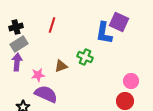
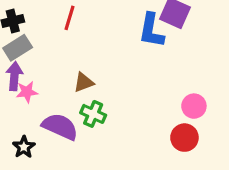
green cross: (85, 57) -> (93, 114), moved
pink star: (38, 75) -> (27, 92), moved

